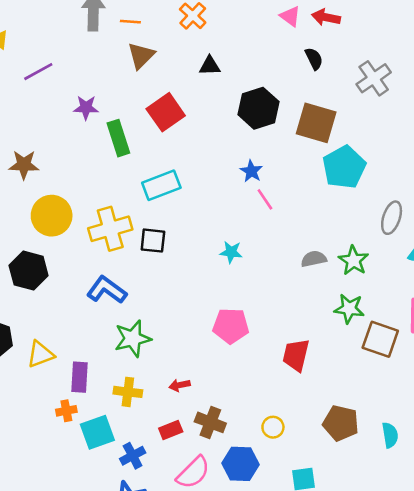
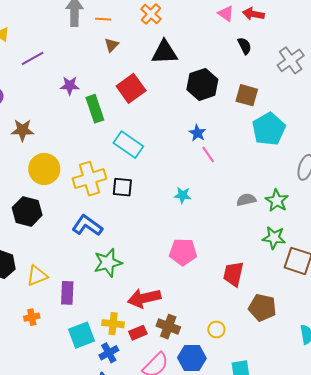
brown triangle: (141, 55) -> (112, 45), size x0.7
black triangle: (210, 66) -> (164, 52), size x1.6
brown square: (316, 123) -> (247, 95), size x0.7
cyan rectangle: (161, 185) -> (128, 145), turned 56
red arrow: (179, 385) -> (144, 298), size x2.0
yellow cross: (128, 392) -> (113, 324), moved
orange cross: (66, 411) -> (32, 317), moved
brown pentagon: (341, 423) -> (262, 308), moved

